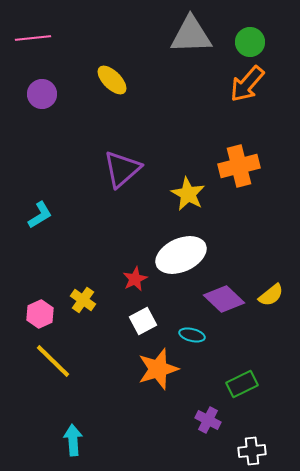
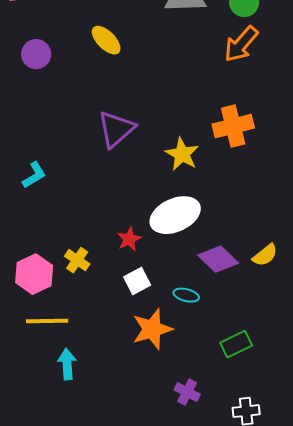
pink hexagon: (40, 314) -> (34, 274), size x1.4
yellow line: (53, 361) -> (47, 321), turned -45
purple cross: (208, 420) -> (187, 392), moved
cyan arrow: (73, 440) -> (67, 364), moved

